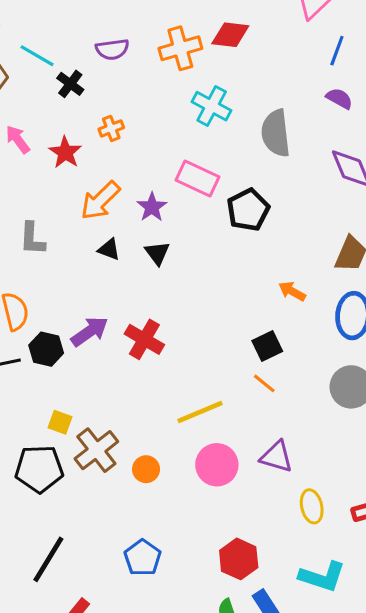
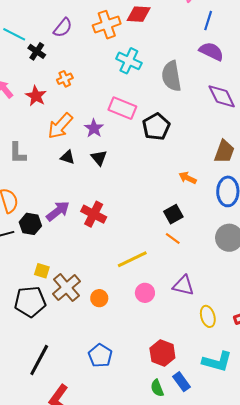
purple semicircle: (112, 49) -> (63, 28), turned -40
purple semicircle: (339, 98) -> (211, 51), size x1.4
pink circle: (217, 465) -> (145, 293), size x0.7

